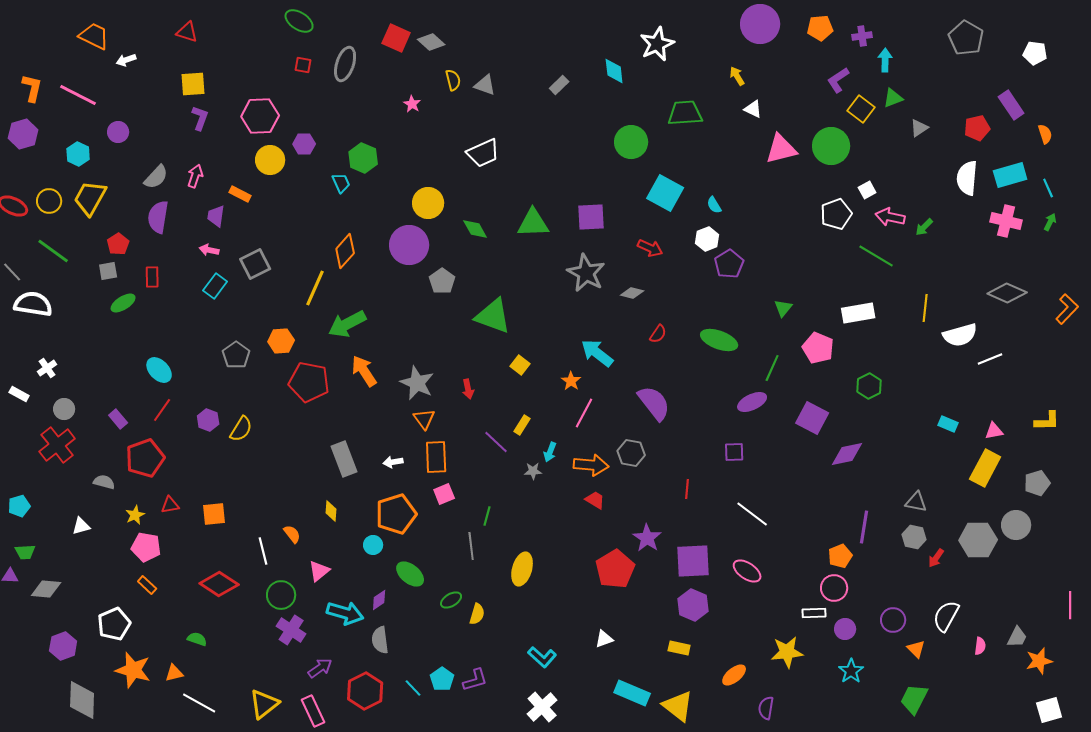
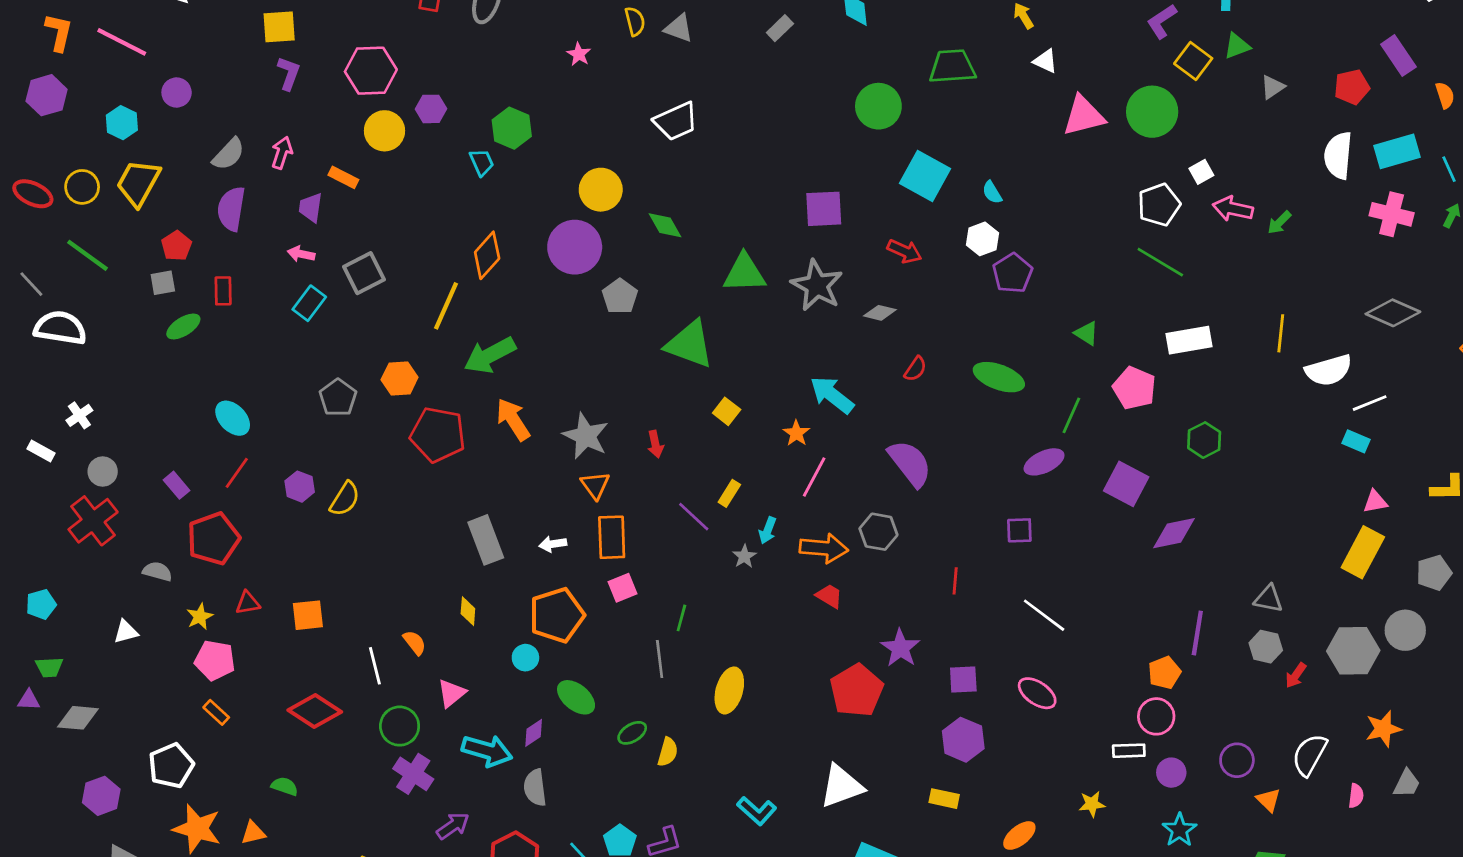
green triangle: (533, 223) -> (744, 273), moved
green line: (876, 256) -> (1160, 262), moved
green triangle: (783, 308) -> (1086, 333), turned -36
cyan rectangle: (948, 424) -> (1356, 441), moved
gray star: (533, 471) -> (744, 556), turned -30
purple square: (693, 561) -> (963, 680), size x0.6
white triangle: (604, 639) -> (842, 786), size x1.8
yellow star: (787, 652) -> (1092, 804), size x0.6
orange star: (1039, 661) -> (1383, 729), moved

